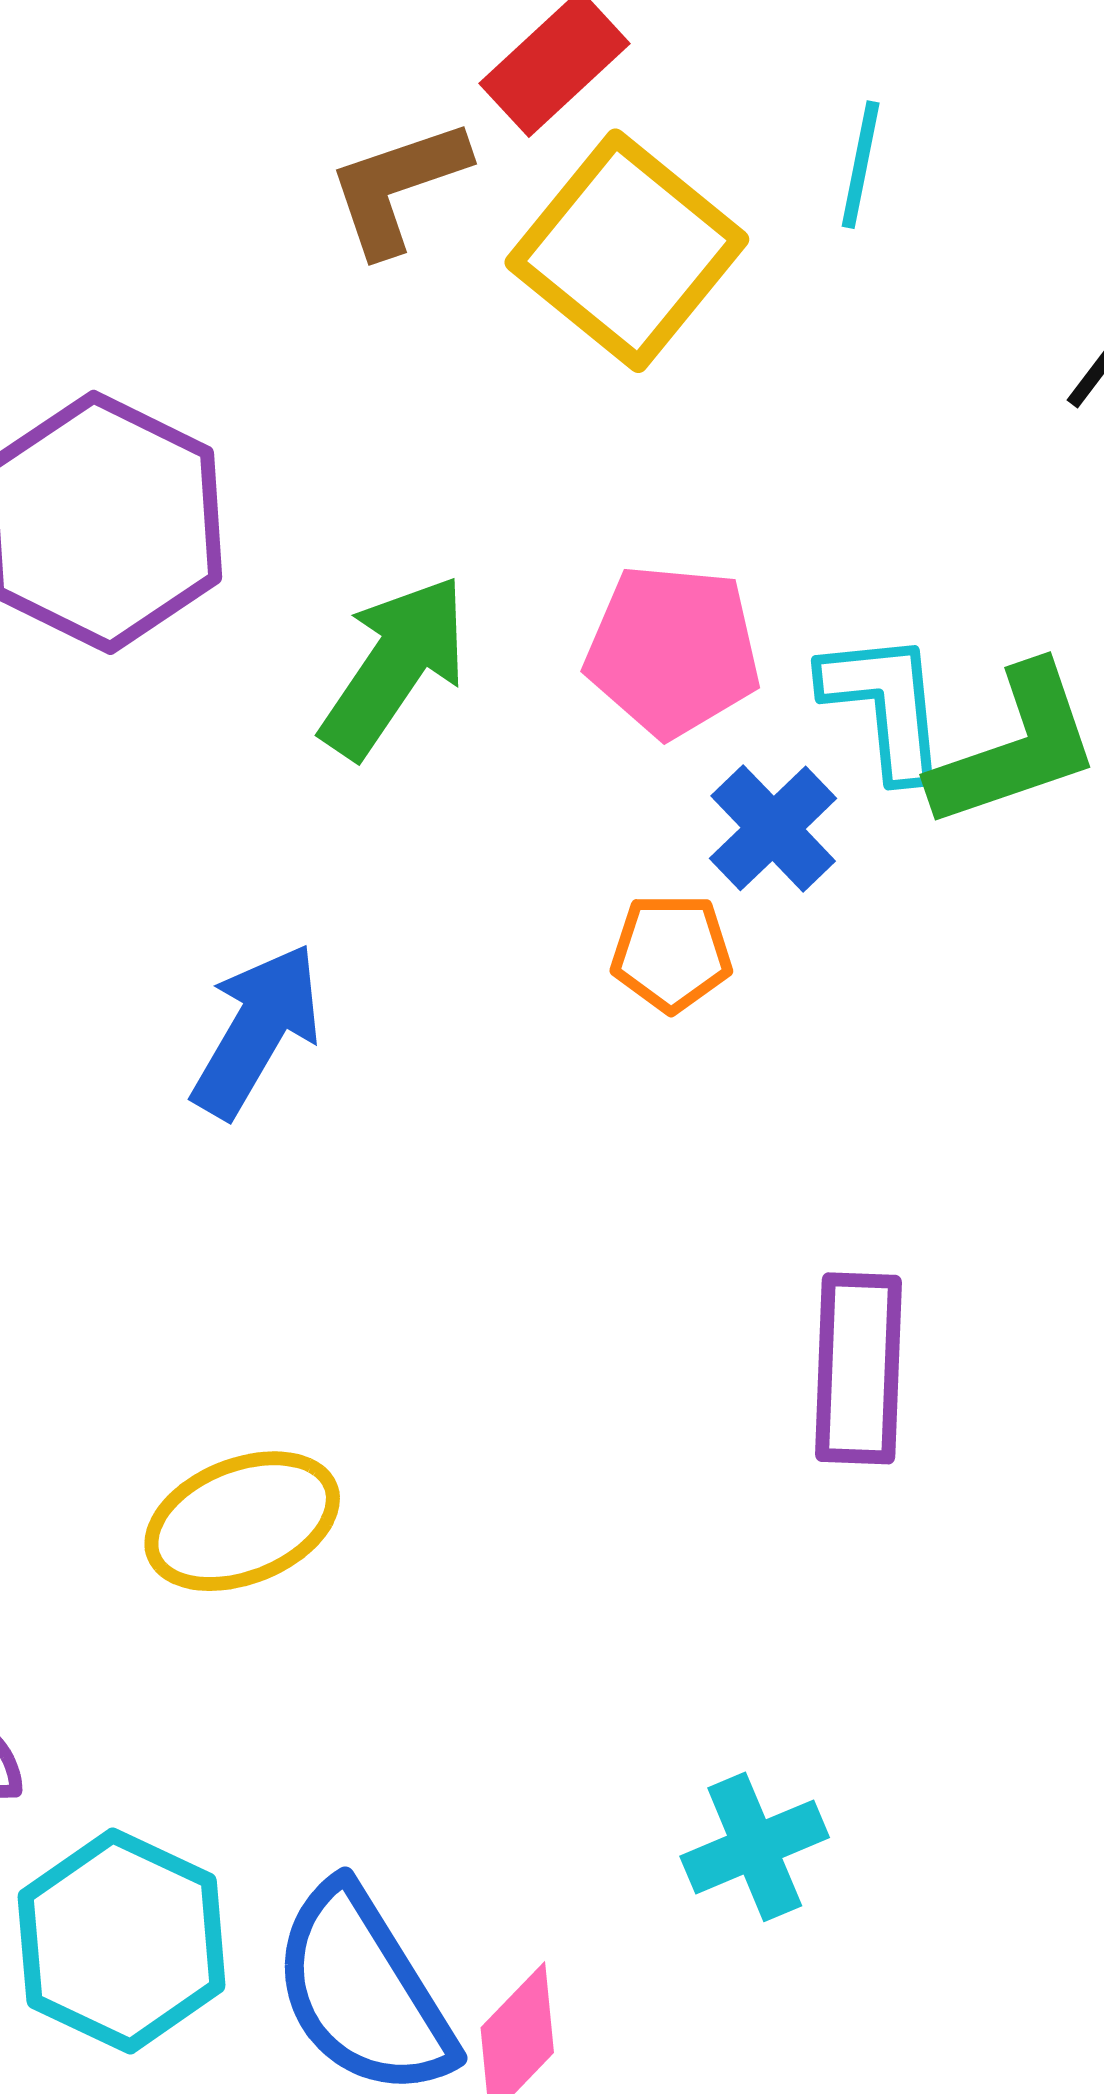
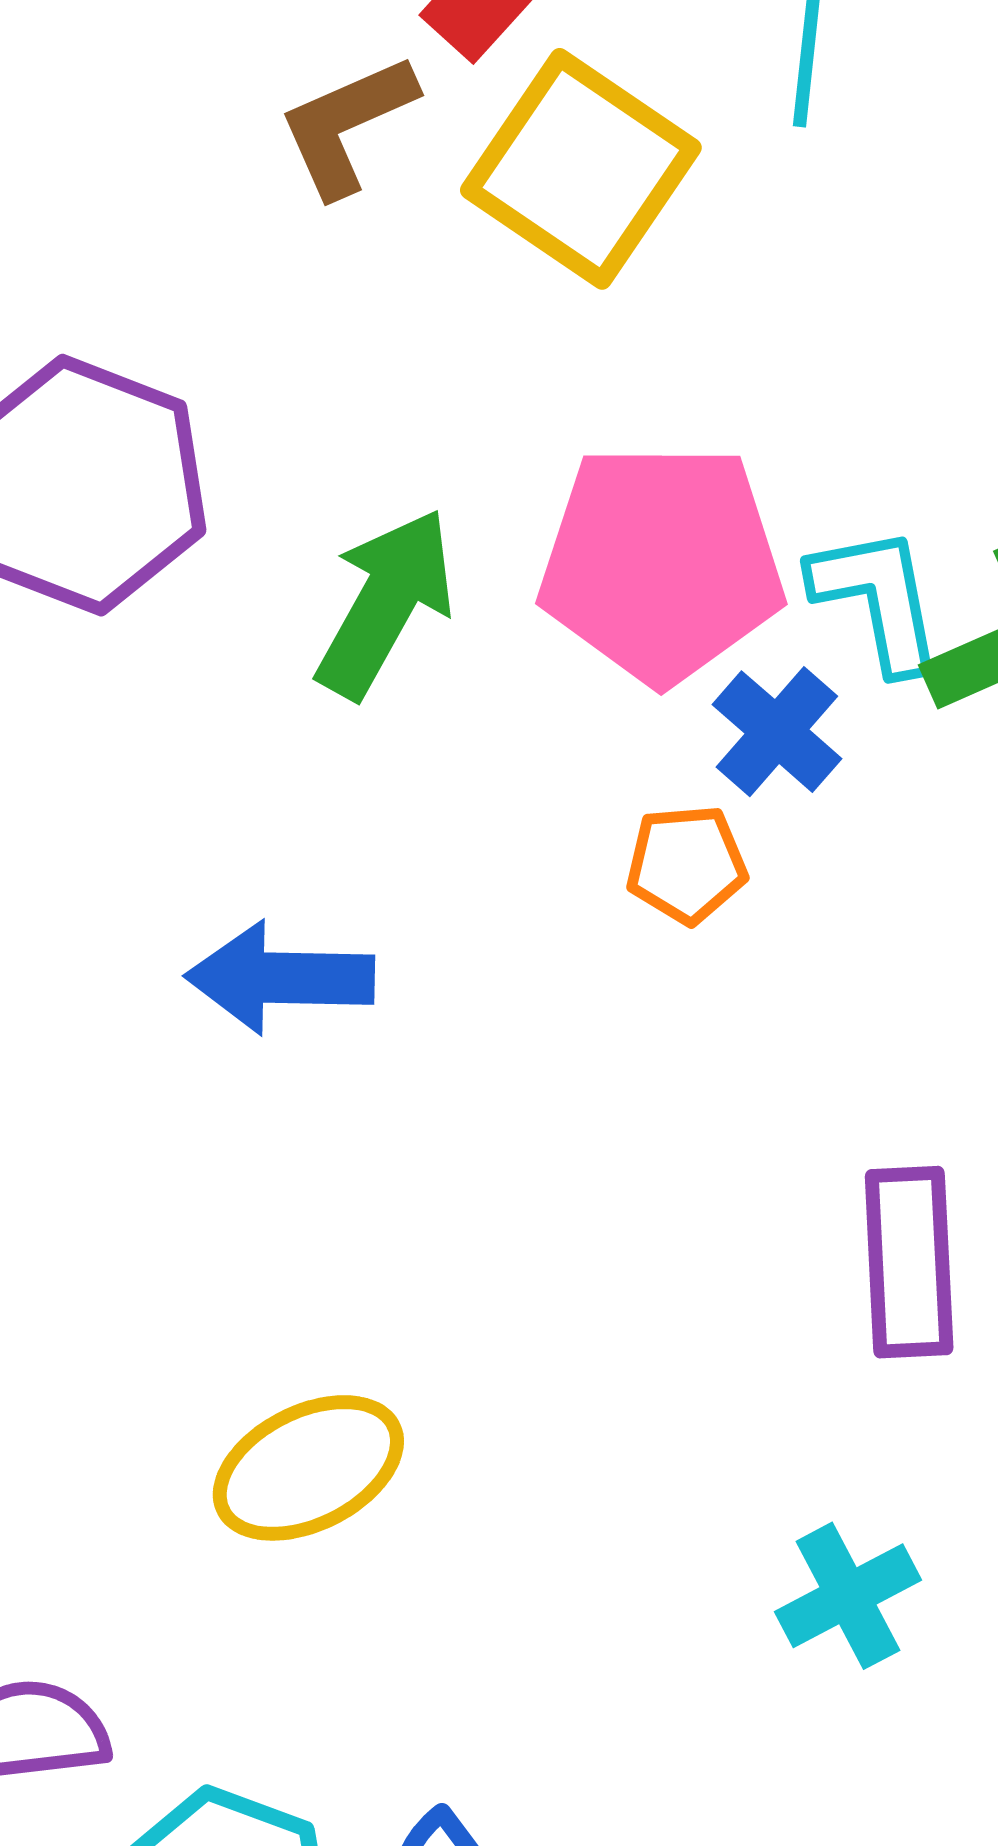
pink pentagon: (673, 651) -> (662, 563), size x1.4
blue arrow: (257, 1030) -> (280, 978), turned -114
cyan cross: (755, 1847) -> (848, 1596), moved

